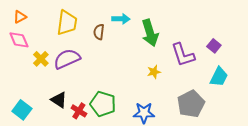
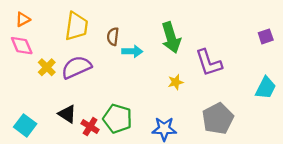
cyan arrow: (121, 19) -> (132, 51), moved
purple square: (214, 46) -> (266, 36), moved, turned 32
cyan trapezoid: (219, 77) -> (266, 88), moved

